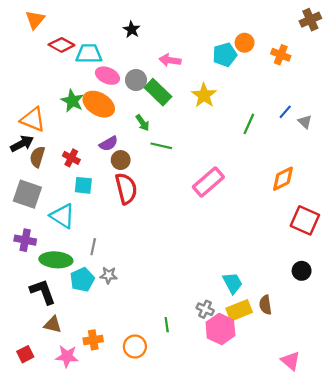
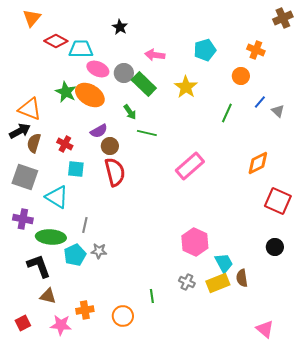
orange circle: (245, 43) -> (241, 76), moved
cyan trapezoid: (232, 283) -> (224, 263), moved
pink hexagon: (220, 329) -> (195, 242), moved

